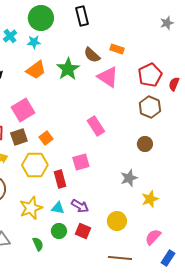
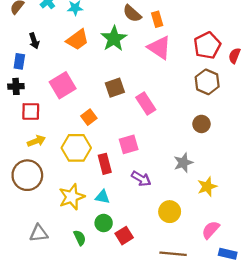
orange rectangle: (117, 49) -> (157, 19), moved, turned 56
brown semicircle: (92, 55) -> (132, 14), moved
brown square: (19, 137) -> (115, 88), moved
purple arrow: (80, 206) -> (141, 179), moved
red square: (83, 231) -> (124, 236), moved, turned 35
blue rectangle: (168, 258) -> (228, 254), turned 70

